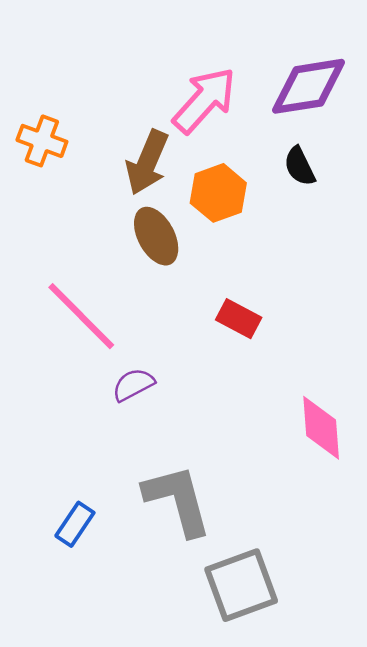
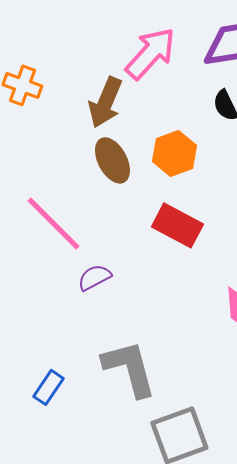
orange hexagon: (218, 193) -> (174, 153), moved
red rectangle: (239, 319) -> (177, 225), size x1.4

